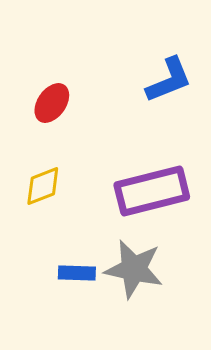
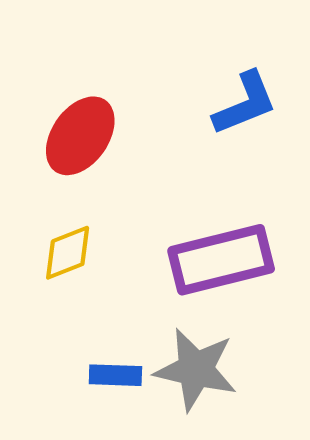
red ellipse: (52, 103) -> (80, 136), size x1.4

